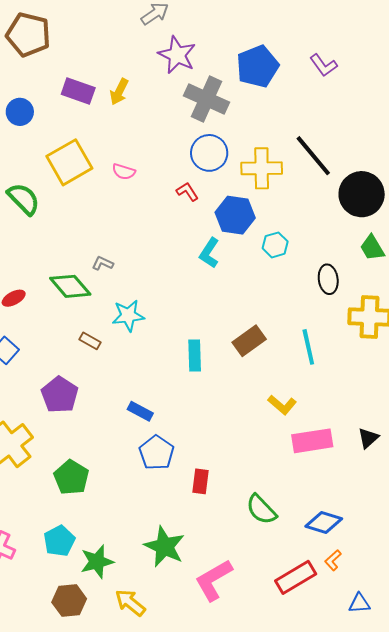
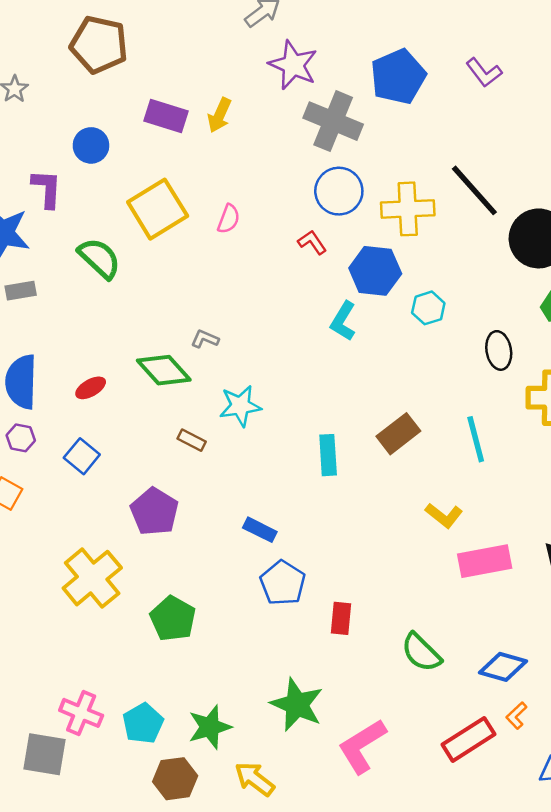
pink semicircle: (124, 172) -> (229, 219), turned -85
cyan pentagon: (59, 541) -> (143, 723), moved

